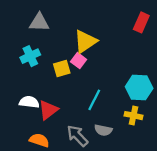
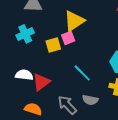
pink square: (79, 61) -> (68, 38), turned 32
cyan line: (94, 100) -> (82, 73), turned -72

